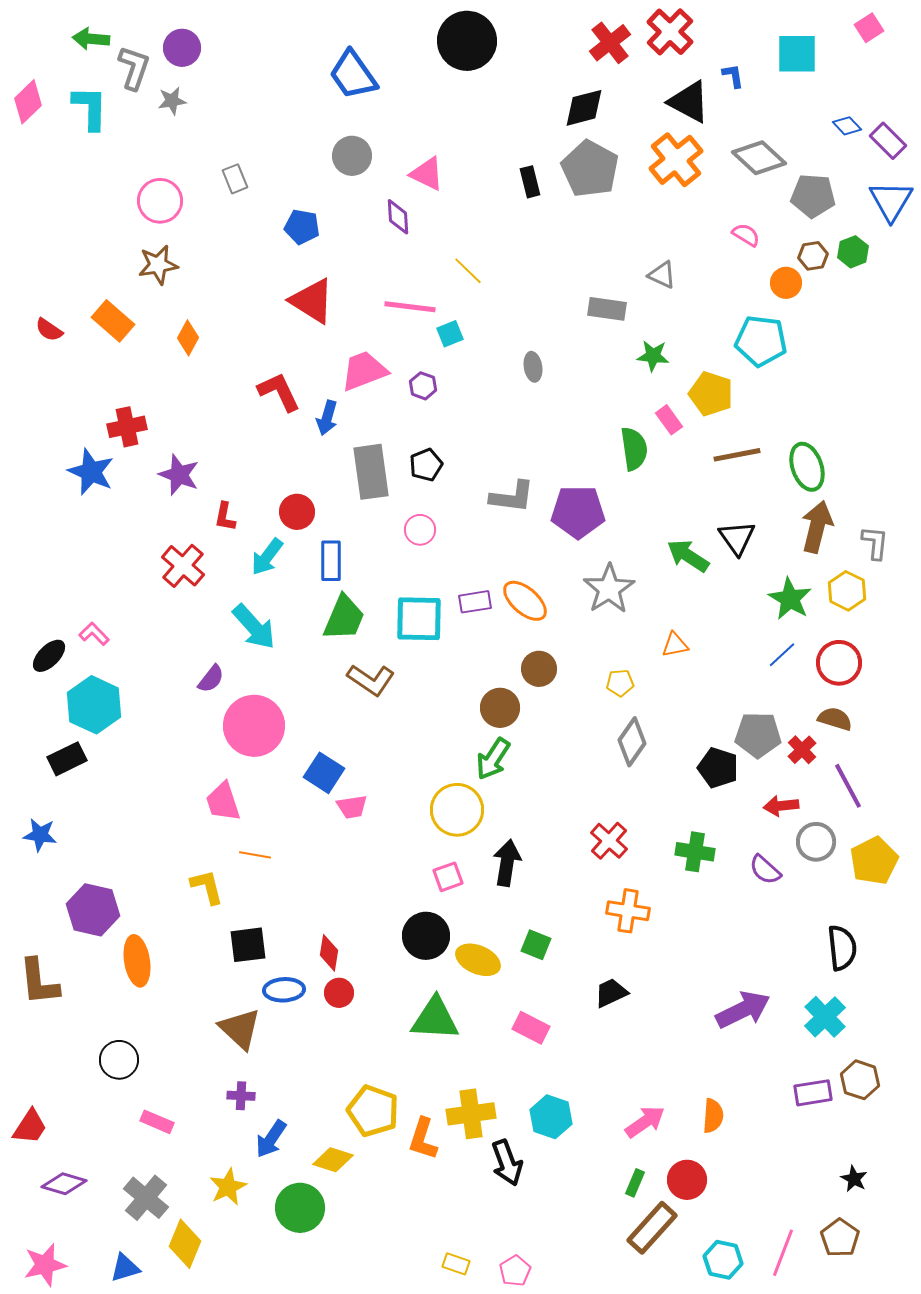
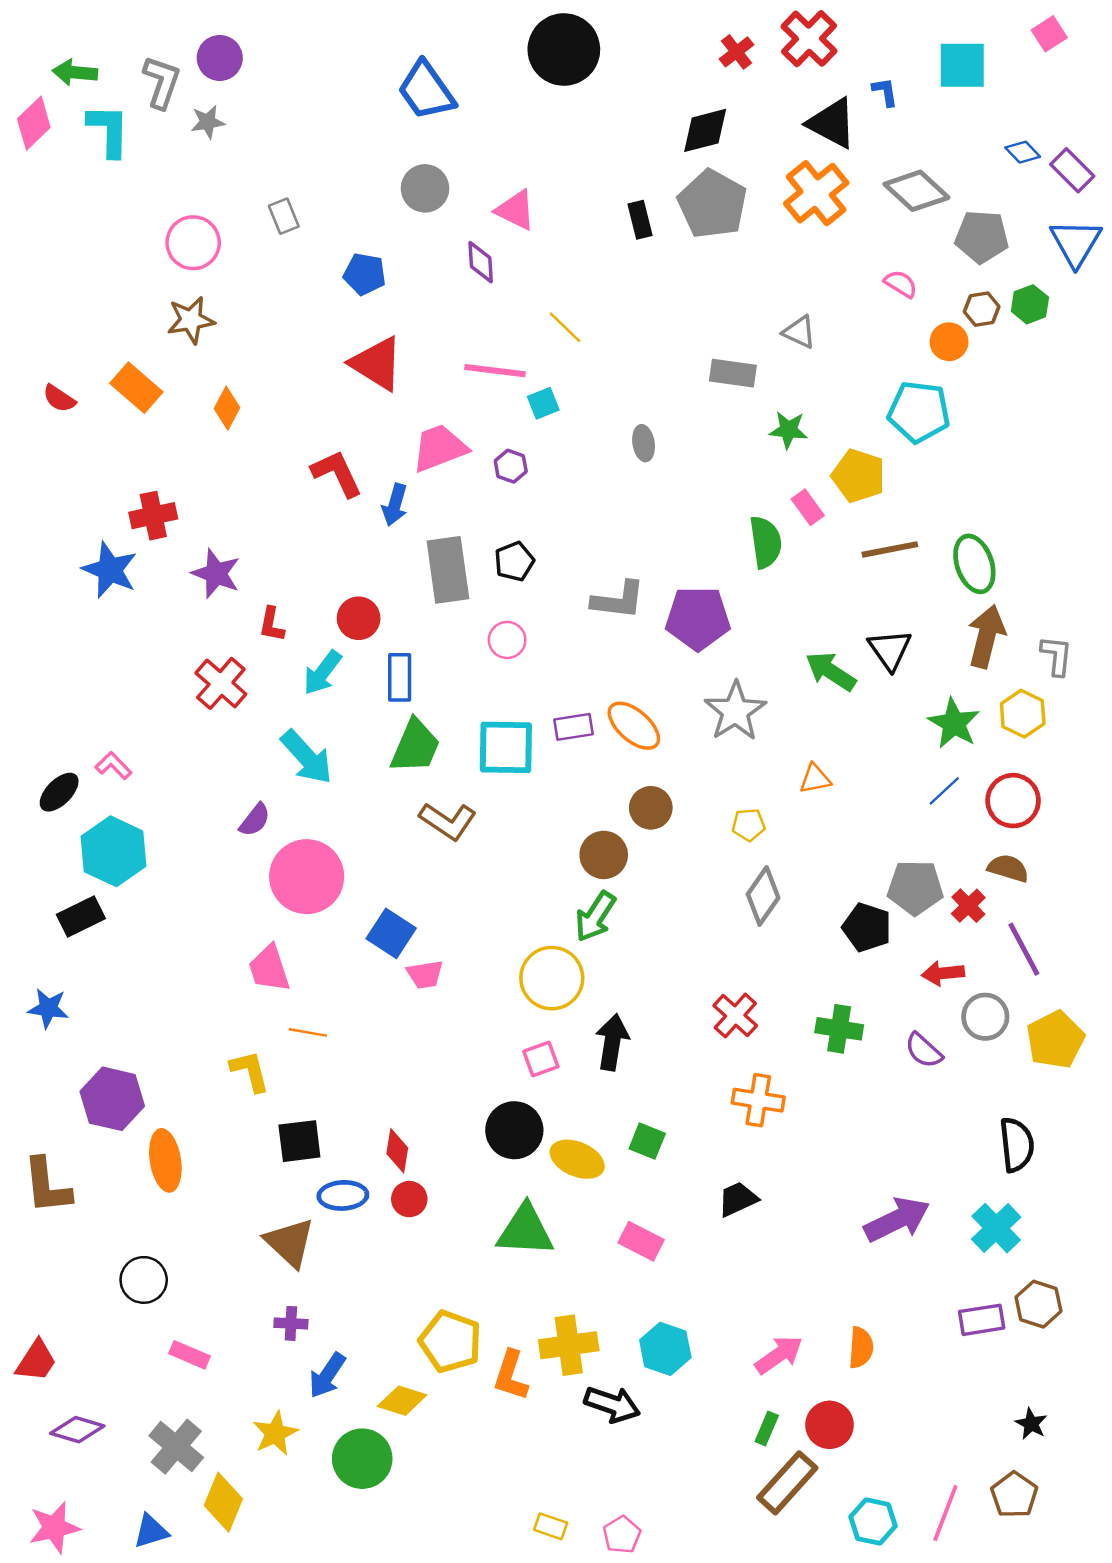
green arrow: (91, 39) -> (75, 72), moved
red cross: (610, 43) -> (737, 52), size x0.7
black arrow: (507, 1163) -> (612, 1404), turned -51

